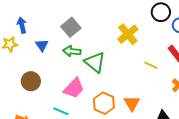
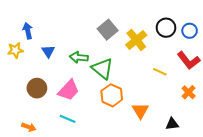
black circle: (161, 12) -> (166, 28), moved
gray square: (71, 27) -> (108, 30), moved
pink trapezoid: (74, 88) -> (69, 90), moved
orange hexagon: (104, 103) -> (112, 95), moved

